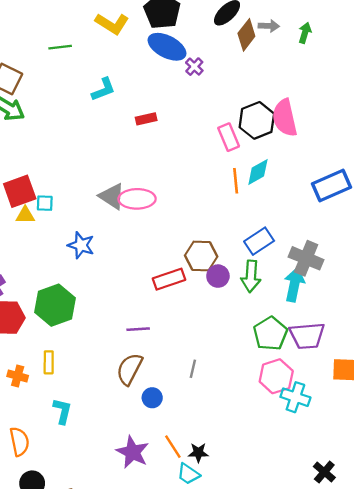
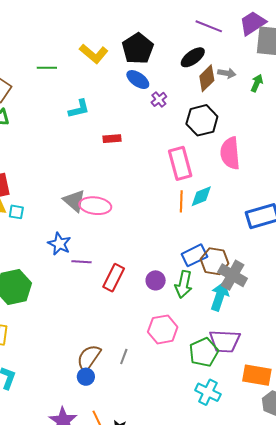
blue ellipse: (167, 47) -> (138, 80), size x0.7
black hexagon: (257, 120) -> (202, 120), moved
pink rectangle: (229, 137) -> (180, 163), size x1.4
cyan square: (45, 203) -> (16, 212), moved
blue star: (81, 245) -> (59, 244), moved
brown hexagon: (201, 256) -> (214, 261), moved
red rectangle: (169, 279) -> (114, 278), turned -52
purple line: (138, 329) -> (81, 262), moved
green pentagon: (270, 334) -> (204, 352), moved
brown semicircle: (129, 369) -> (89, 358), moved
pink hexagon: (276, 376) -> (163, 329), moved

